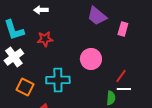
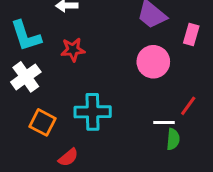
pink circle: (91, 59) -> (153, 62), moved
white line: (124, 89) -> (164, 122), moved

